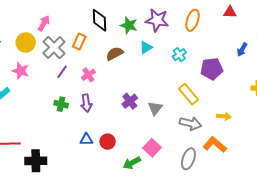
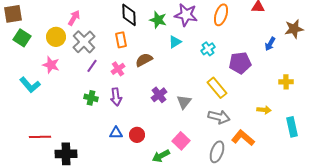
orange rectangle: (79, 41) -> (121, 40), moved, turned -35
brown semicircle: (115, 54) -> (144, 60), moved
yellow arrow: (224, 116) -> (264, 110), moved

